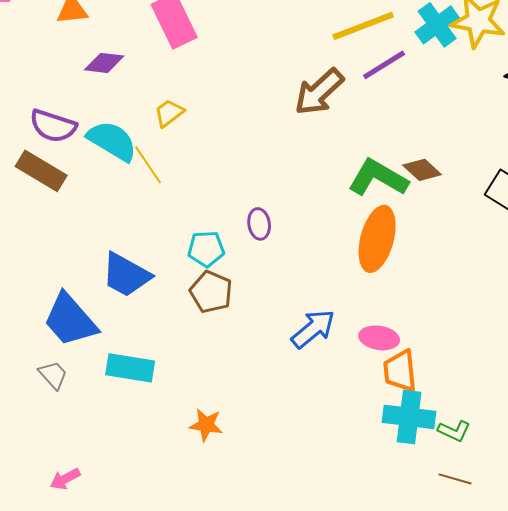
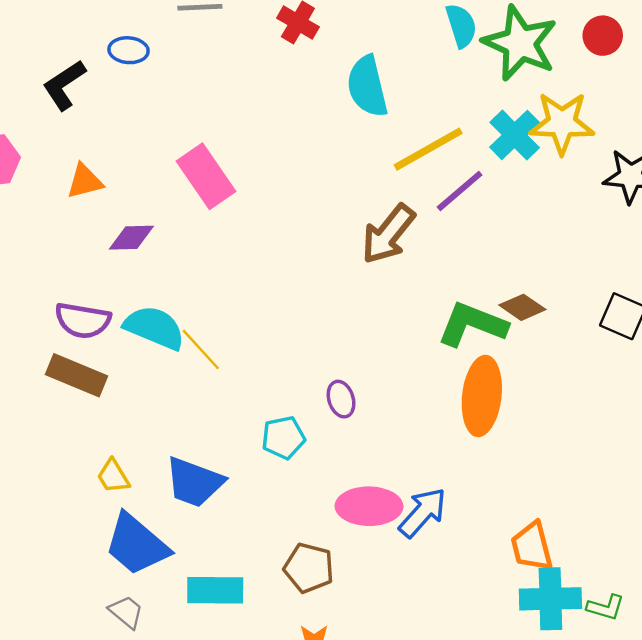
yellow trapezoid: (169, 113) -> (113, 476), moved, turned -76
brown pentagon: (211, 292) -> (309, 568), moved
pink ellipse: (379, 338) -> (369, 506), moved, size x1.4

